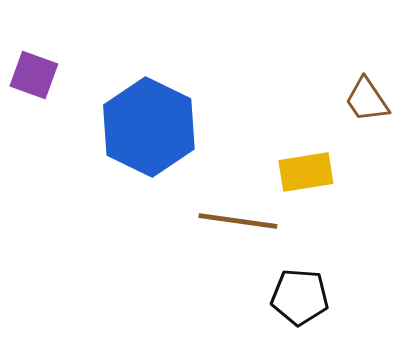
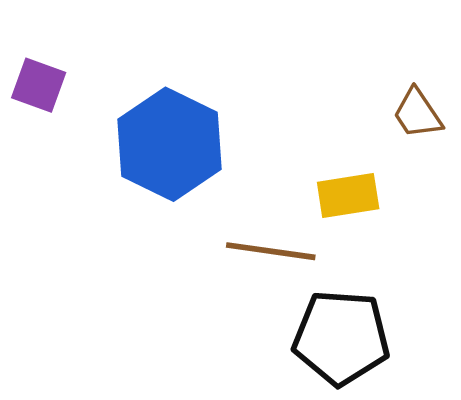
black pentagon: (300, 297) -> (341, 338), size x1.5

